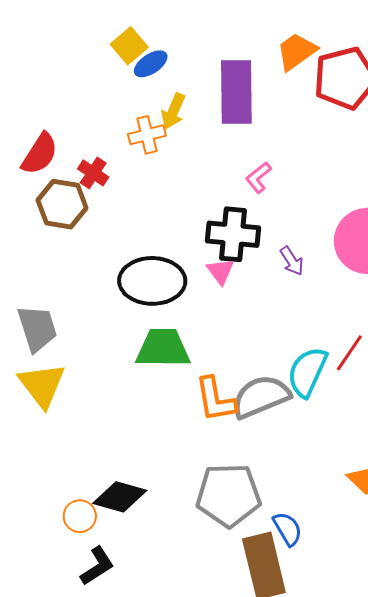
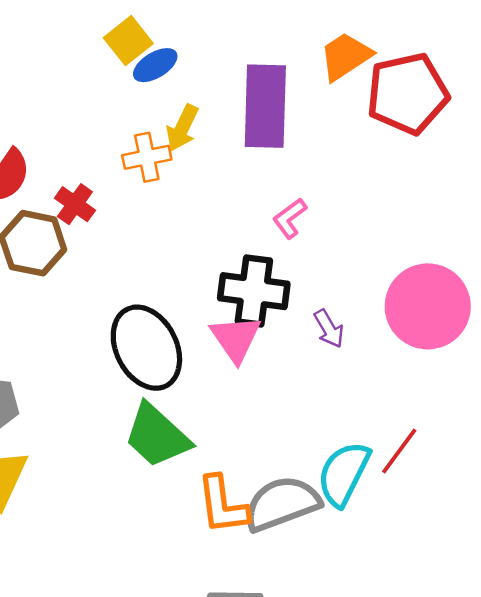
pink triangle: (220, 271) -> (236, 339), size x1.4
black ellipse: (152, 281) -> (146, 348), turned 60
green trapezoid: (163, 348) -> (157, 436), turned -140

